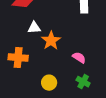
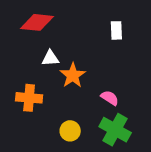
green cross: (83, 82) -> (115, 130), size x1.6

